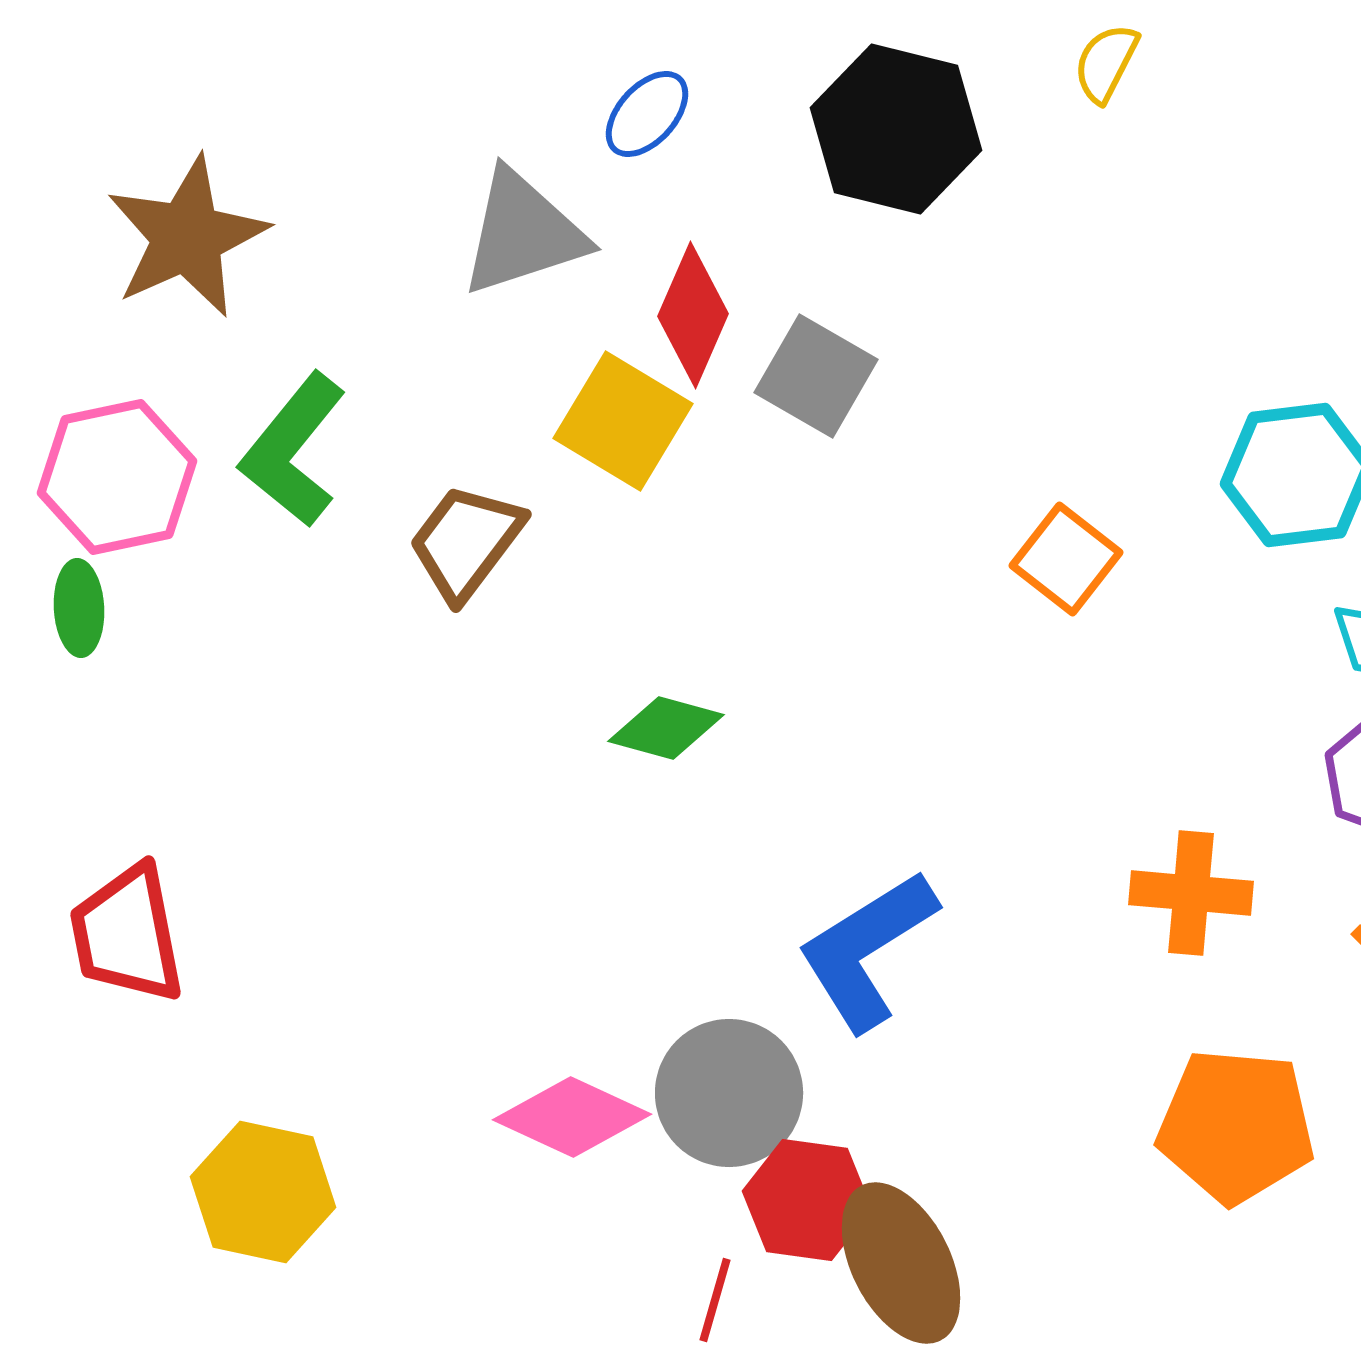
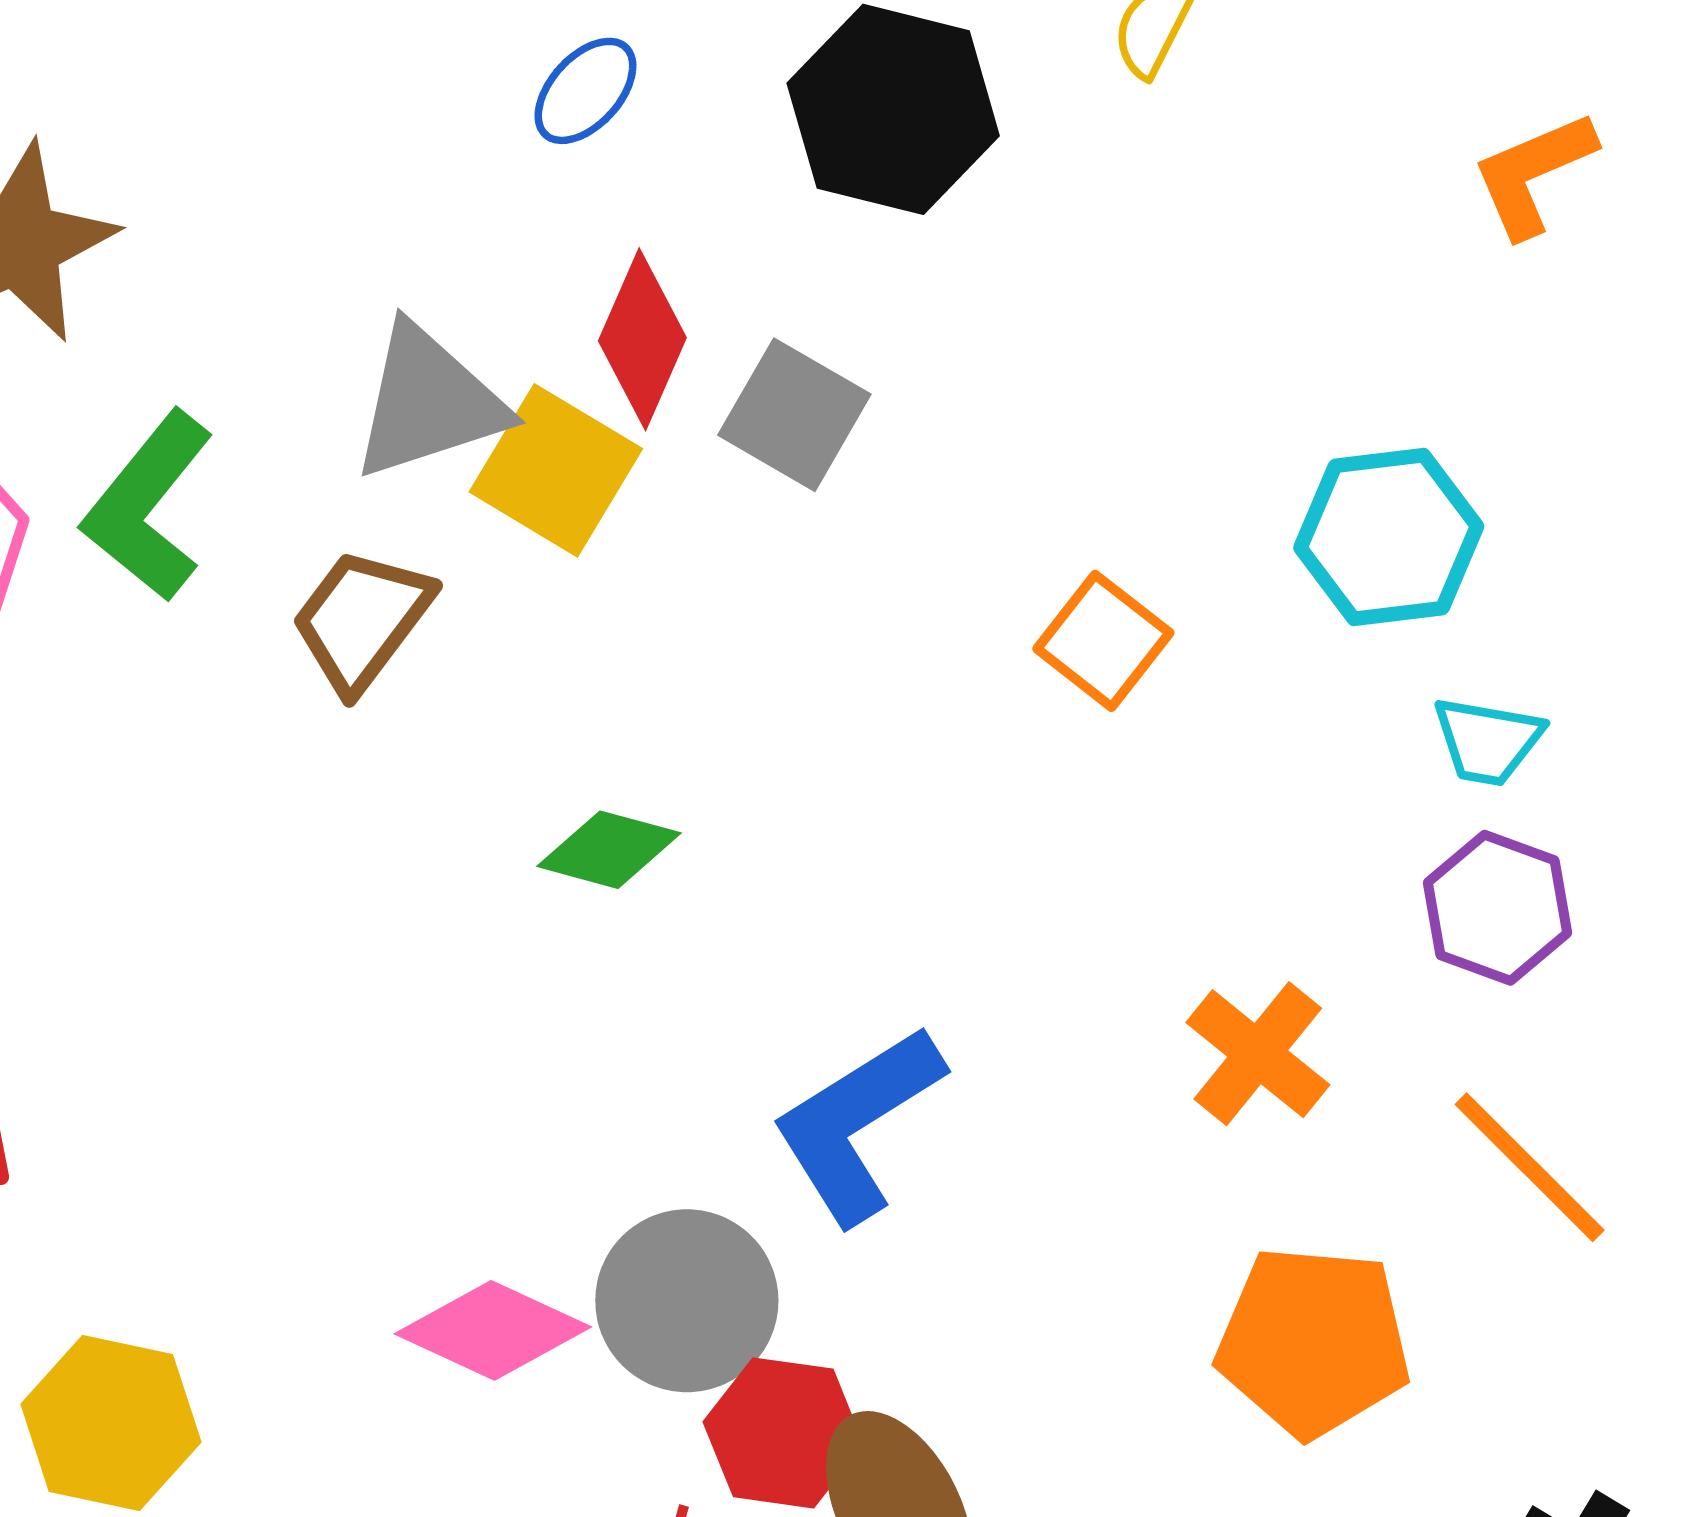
gray triangle: (523, 233) -> (429, 402), moved
orange cross: (1191, 893) -> (1258, 1054), turned 34

